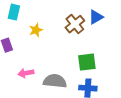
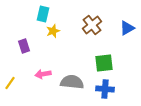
cyan rectangle: (14, 12) -> (43, 14), moved
blue triangle: (96, 17) -> (127, 28), moved

